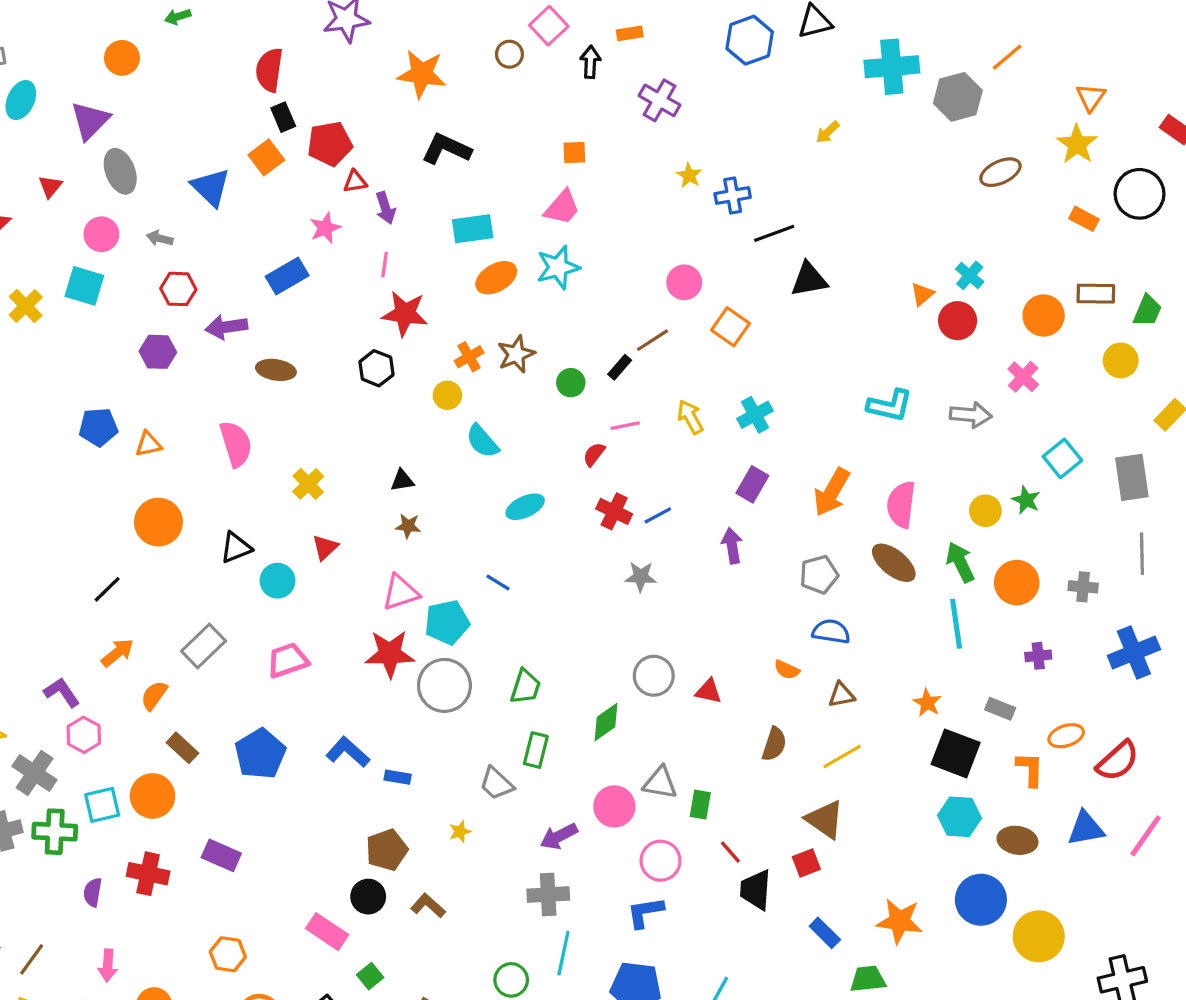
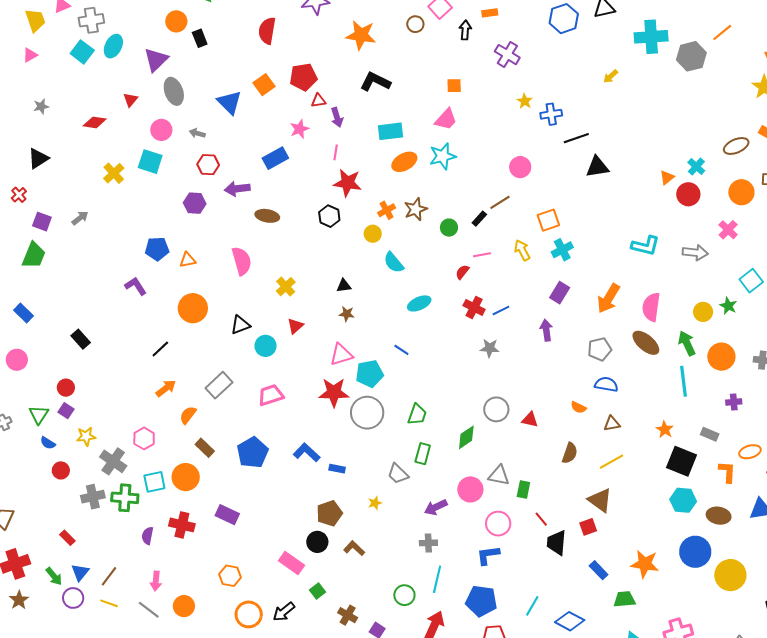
black rectangle: (283, 117) -> (200, 38), moved
brown ellipse: (1000, 172) -> (736, 146), moved
orange square: (731, 327) -> (548, 220), moved, turned 35
purple L-shape: (62, 692) -> (136, 286), moved
gray cross: (548, 895) -> (428, 543), size x0.7

